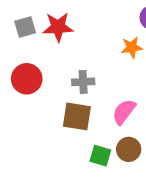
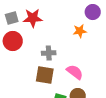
red circle: (27, 79) -> (13, 41), moved
pink semicircle: (124, 112) -> (75, 72), turned 90

